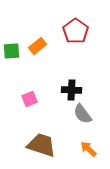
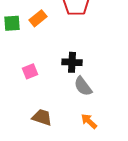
brown trapezoid: (41, 145) -> (42, 117), size x0.7

